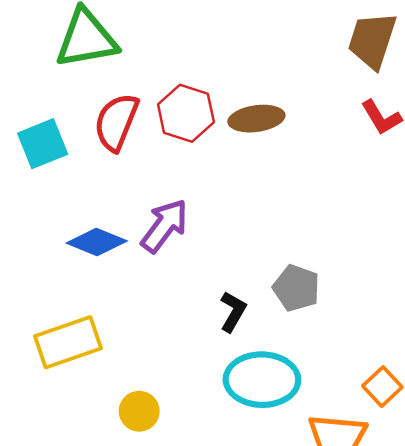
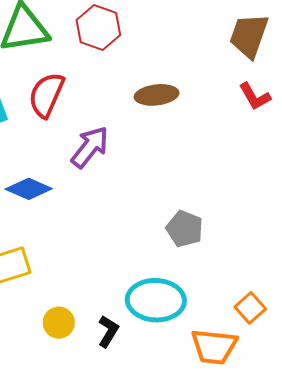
red hexagon: (186, 113) -> (98, 27), moved
purple arrow: (164, 226) -> (90, 147), moved
black L-shape: (233, 312) -> (108, 331), moved

